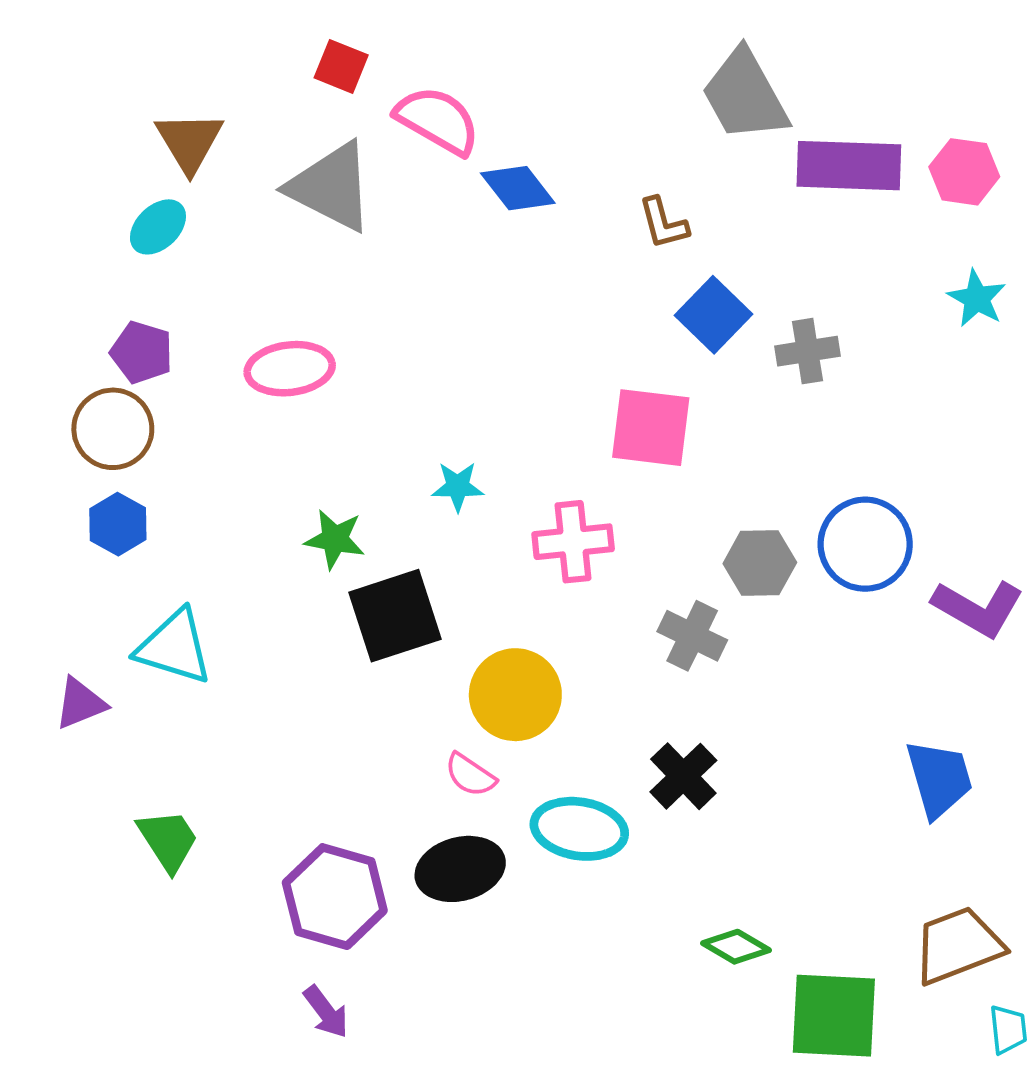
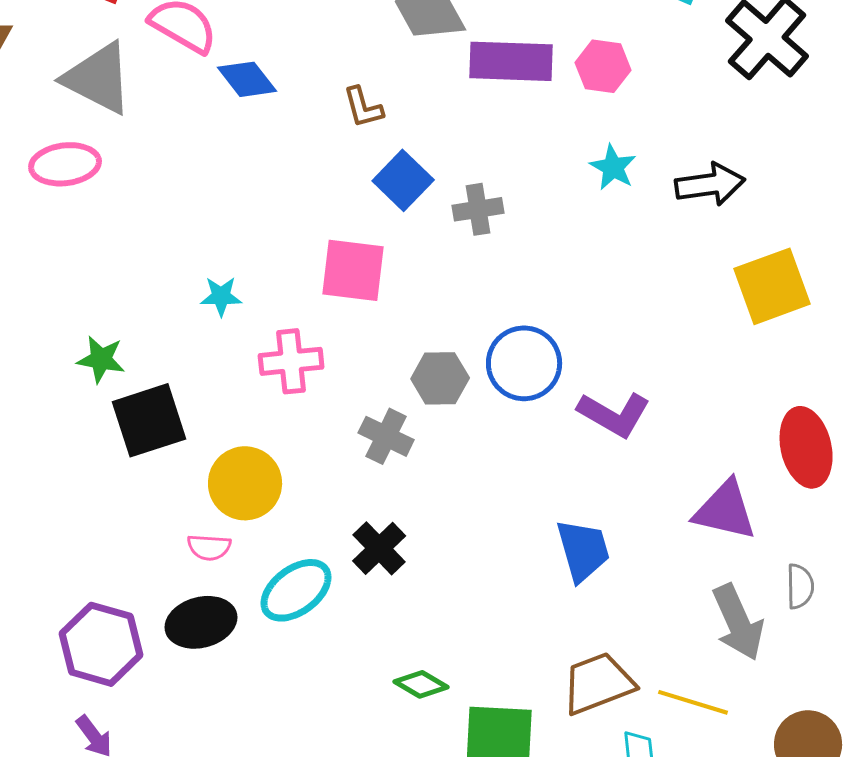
pink ellipse: (290, 369) -> (65, 164), moved
cyan star: (458, 487) -> (221, 296), moved
pink semicircle: (470, 775) -> (209, 547), turned -30
cyan ellipse: (579, 829) -> (296, 590), turned -46

